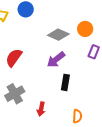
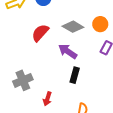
red semicircle: (14, 58) -> (40, 33), moved
purple arrow: (56, 60) -> (68, 51), turned 66

